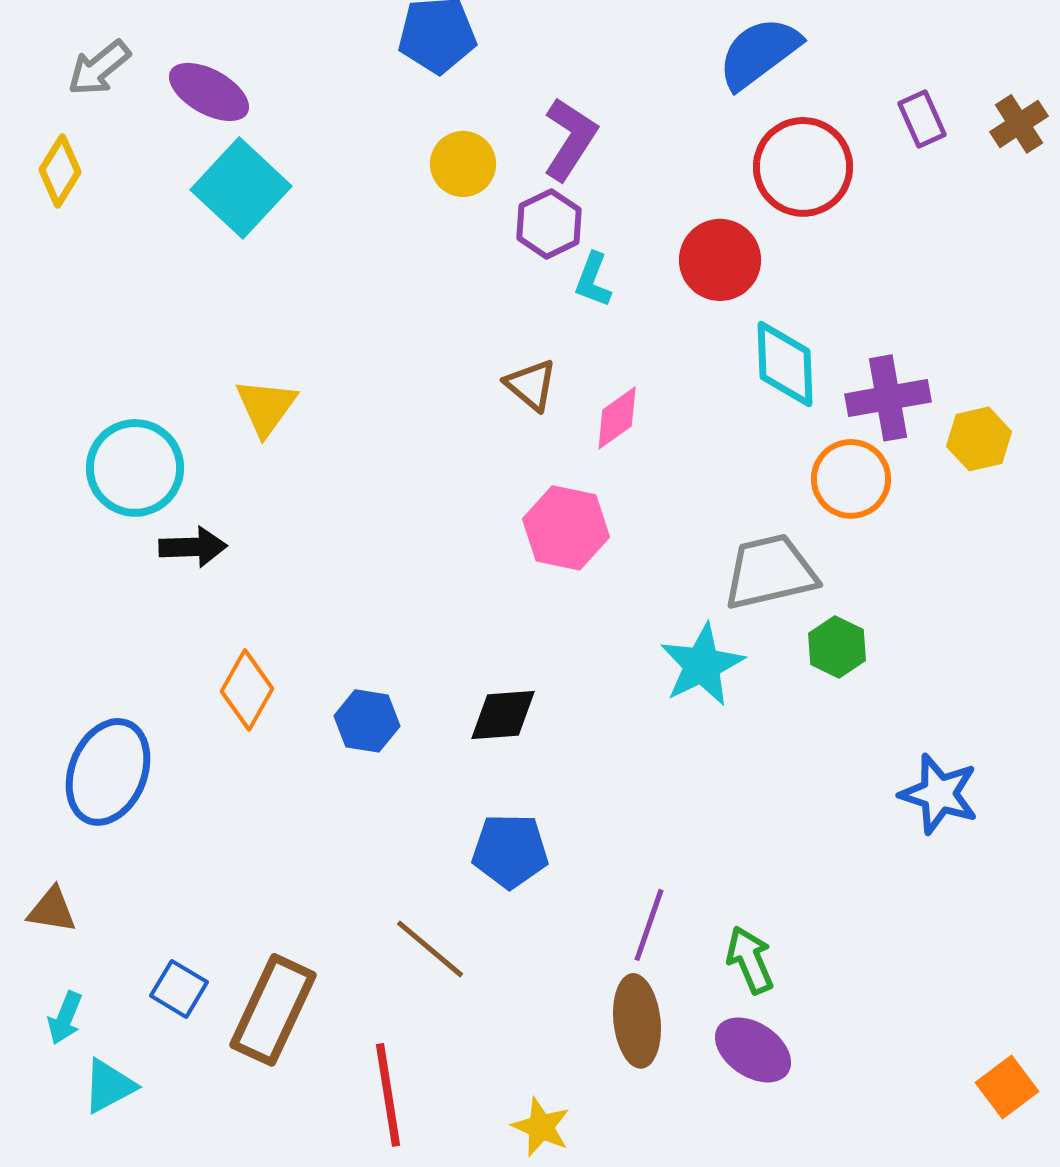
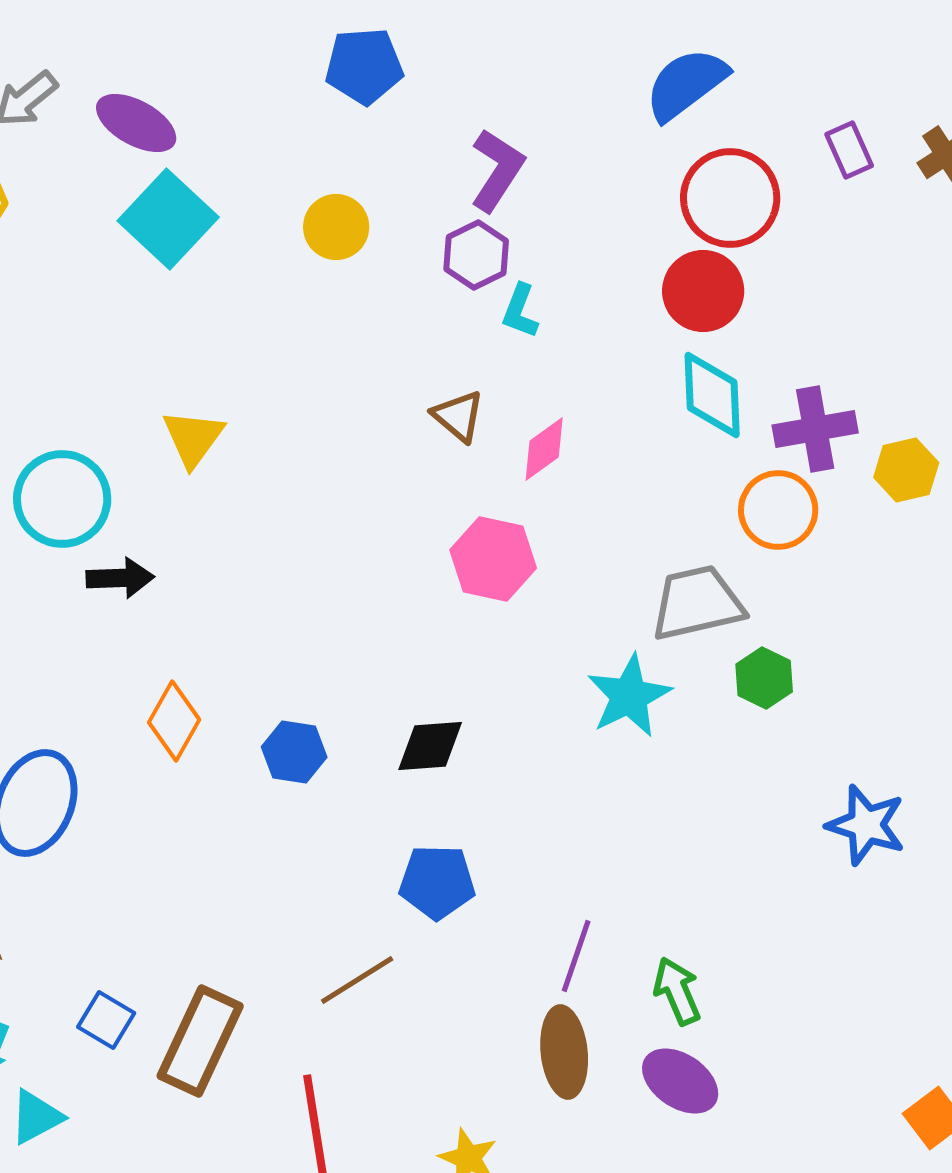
yellow circle: (463, 164) -> (336, 227), moved
red circle: (720, 260) -> (703, 291), moved
brown line: (430, 949) -> (357, 980), turned -72

